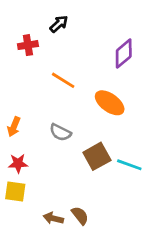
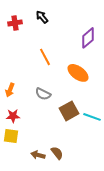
black arrow: (59, 24) -> (42, 17), turned -88
red cross: (28, 45) -> (15, 23), moved
orange line: (63, 80) -> (45, 57), turned 30

